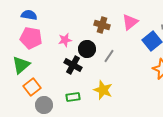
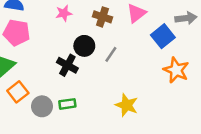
pink star: (65, 40) -> (64, 13), moved
yellow star: (103, 90) -> (127, 105), moved
gray circle: (44, 105) -> (42, 106), moved

